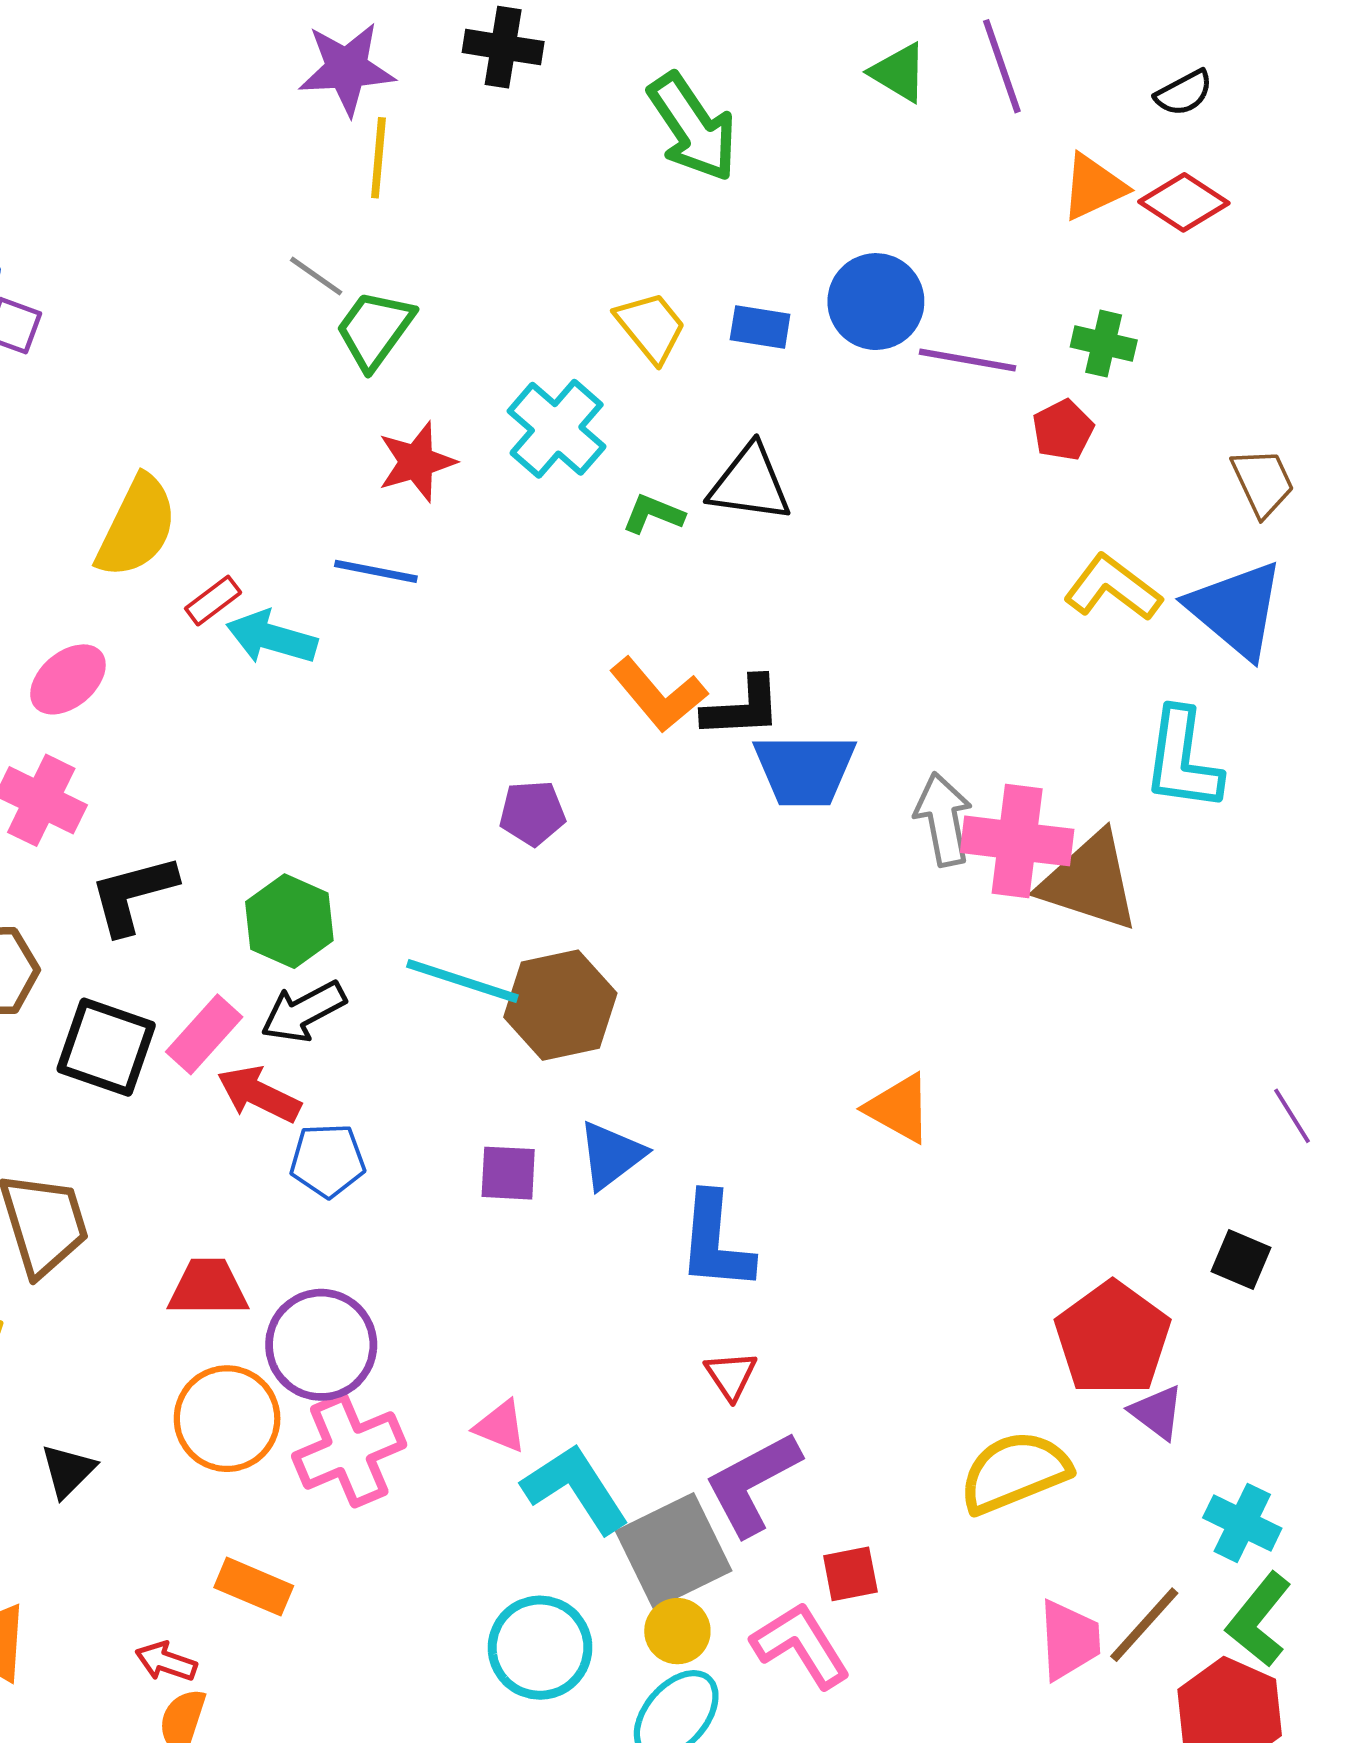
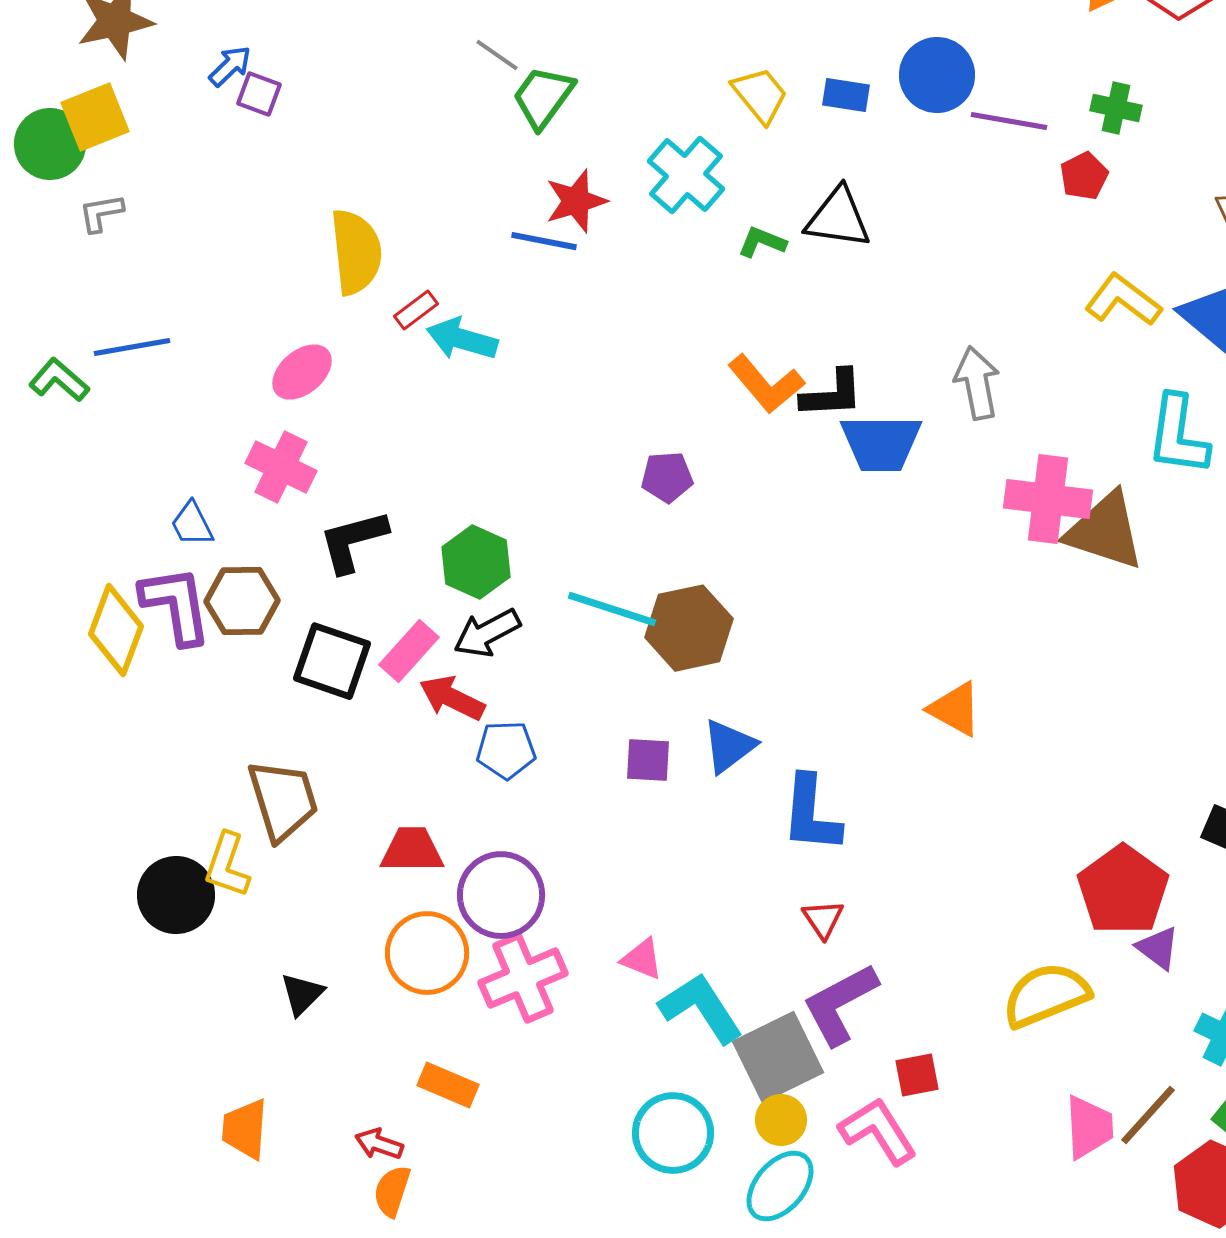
yellow semicircle: (137, 527) -> (356, 252), turned -32
blue line: (376, 571) -> (544, 241), moved
gray arrow: (943, 819) -> (977, 383), moved

